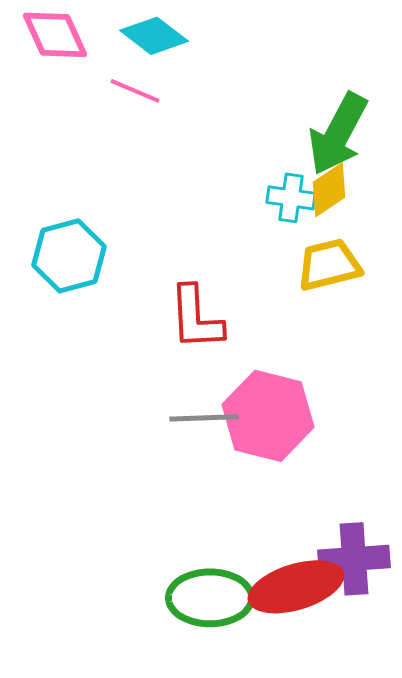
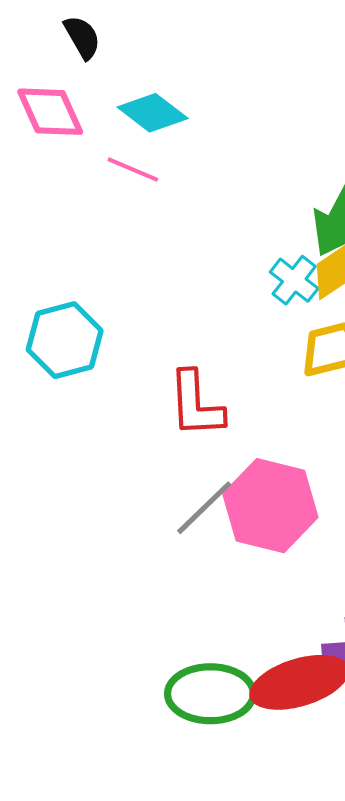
cyan cross: (291, 198) -> (294, 280), turned 30
gray line: (204, 418) -> (204, 508), turned -42

